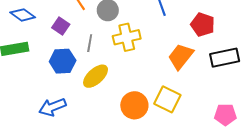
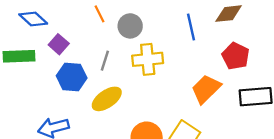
purple square: (61, 26) -> (59, 44), moved

